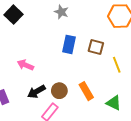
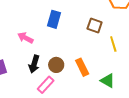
blue rectangle: (69, 44) -> (54, 19), moved
black arrow: (36, 92) -> (34, 64), turned -48

